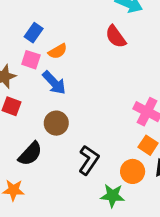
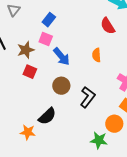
orange semicircle: (58, 51) -> (97, 55), moved, turned 112
black semicircle: (30, 154) -> (47, 116), moved
black L-shape: (89, 160) -> (88, 97), moved

